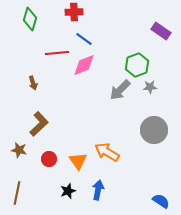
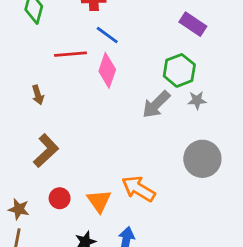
purple rectangle: (161, 31) -> (193, 24), moved
pink diamond: (84, 65) -> (107, 70), turned -50
brown star: (19, 150) -> (19, 209), moved

